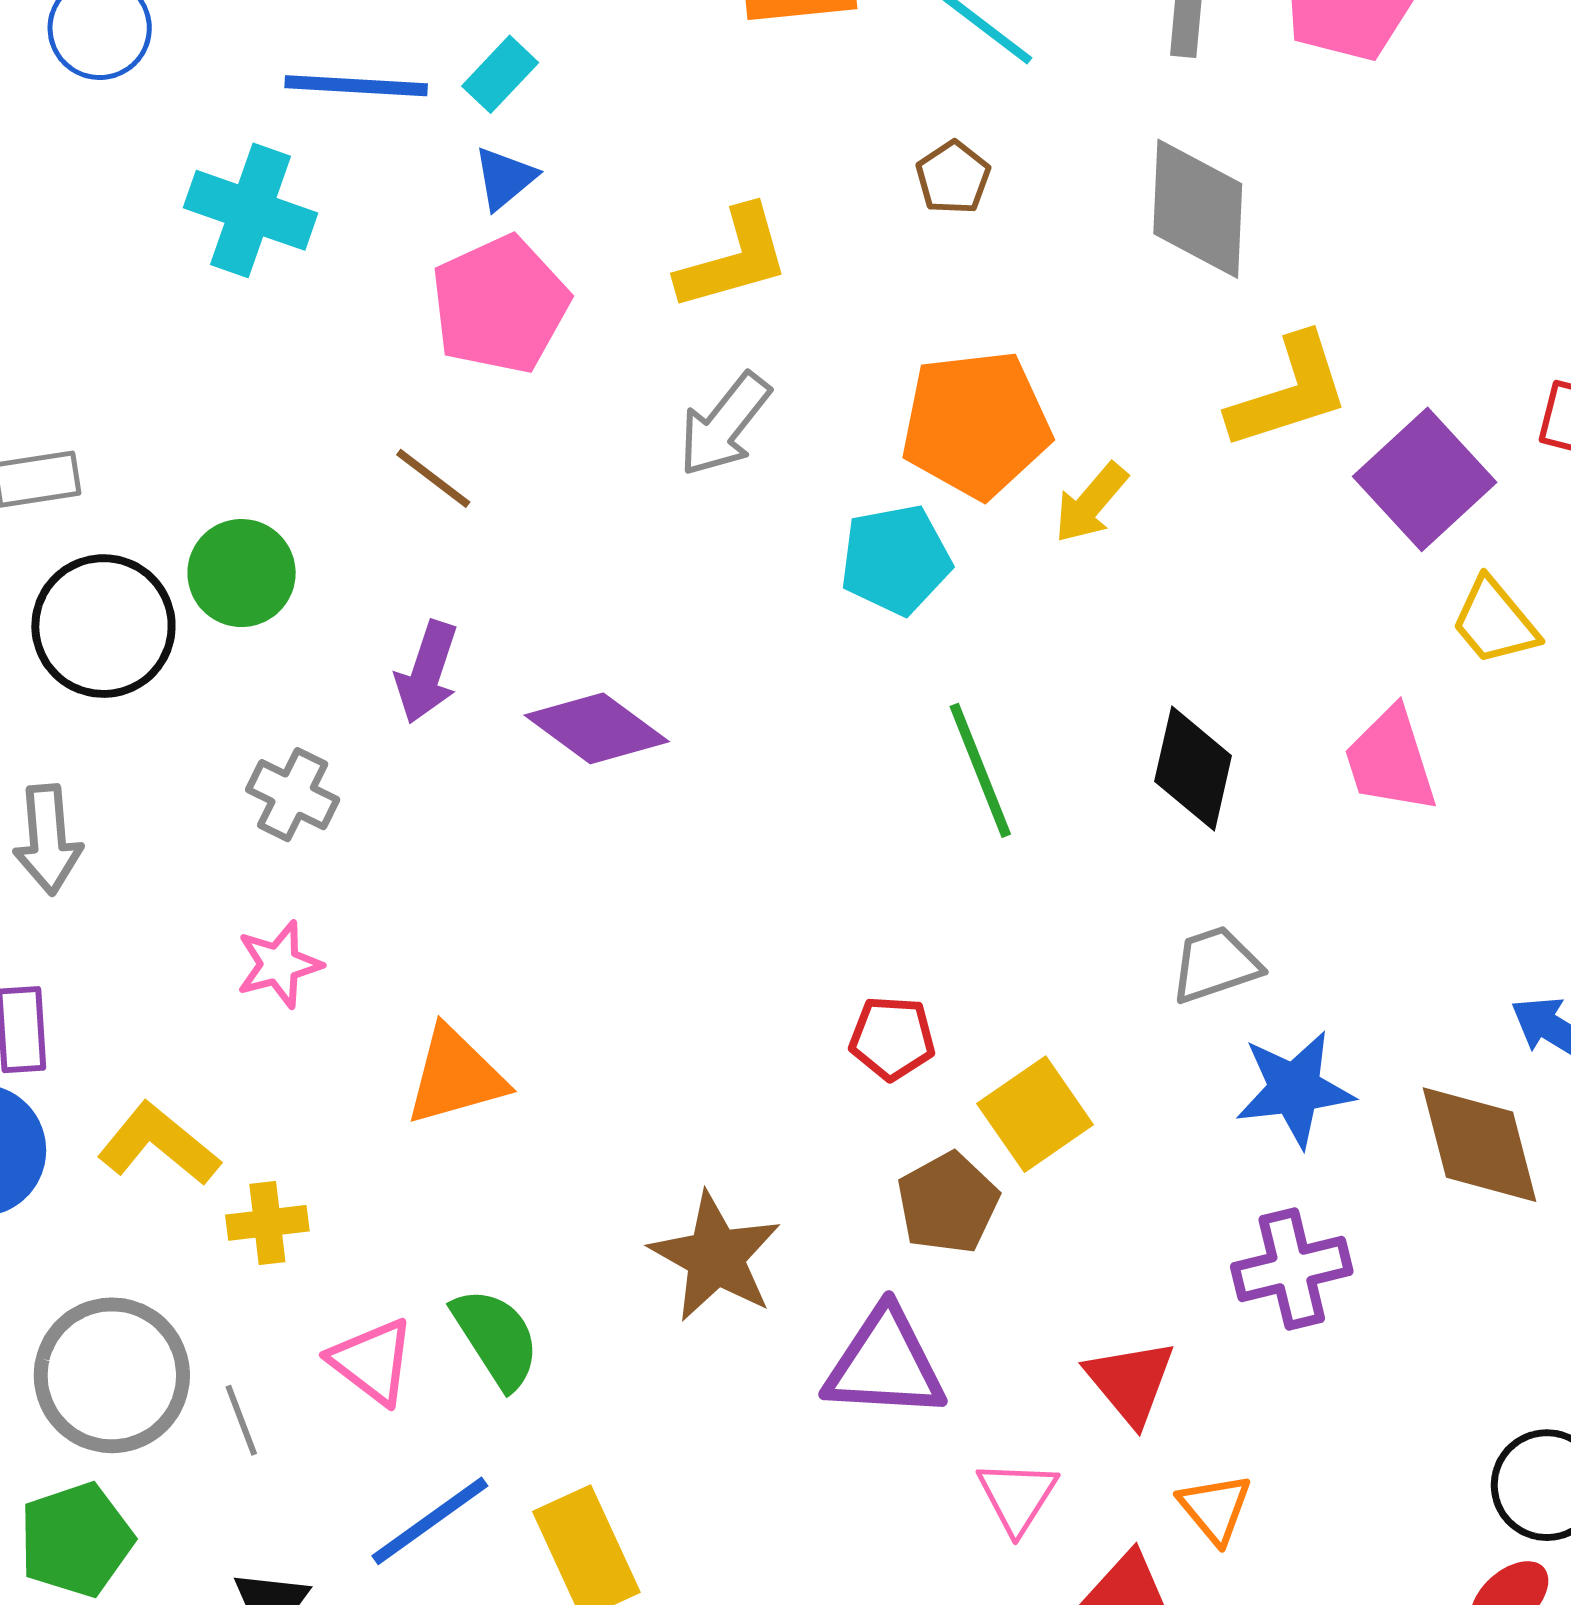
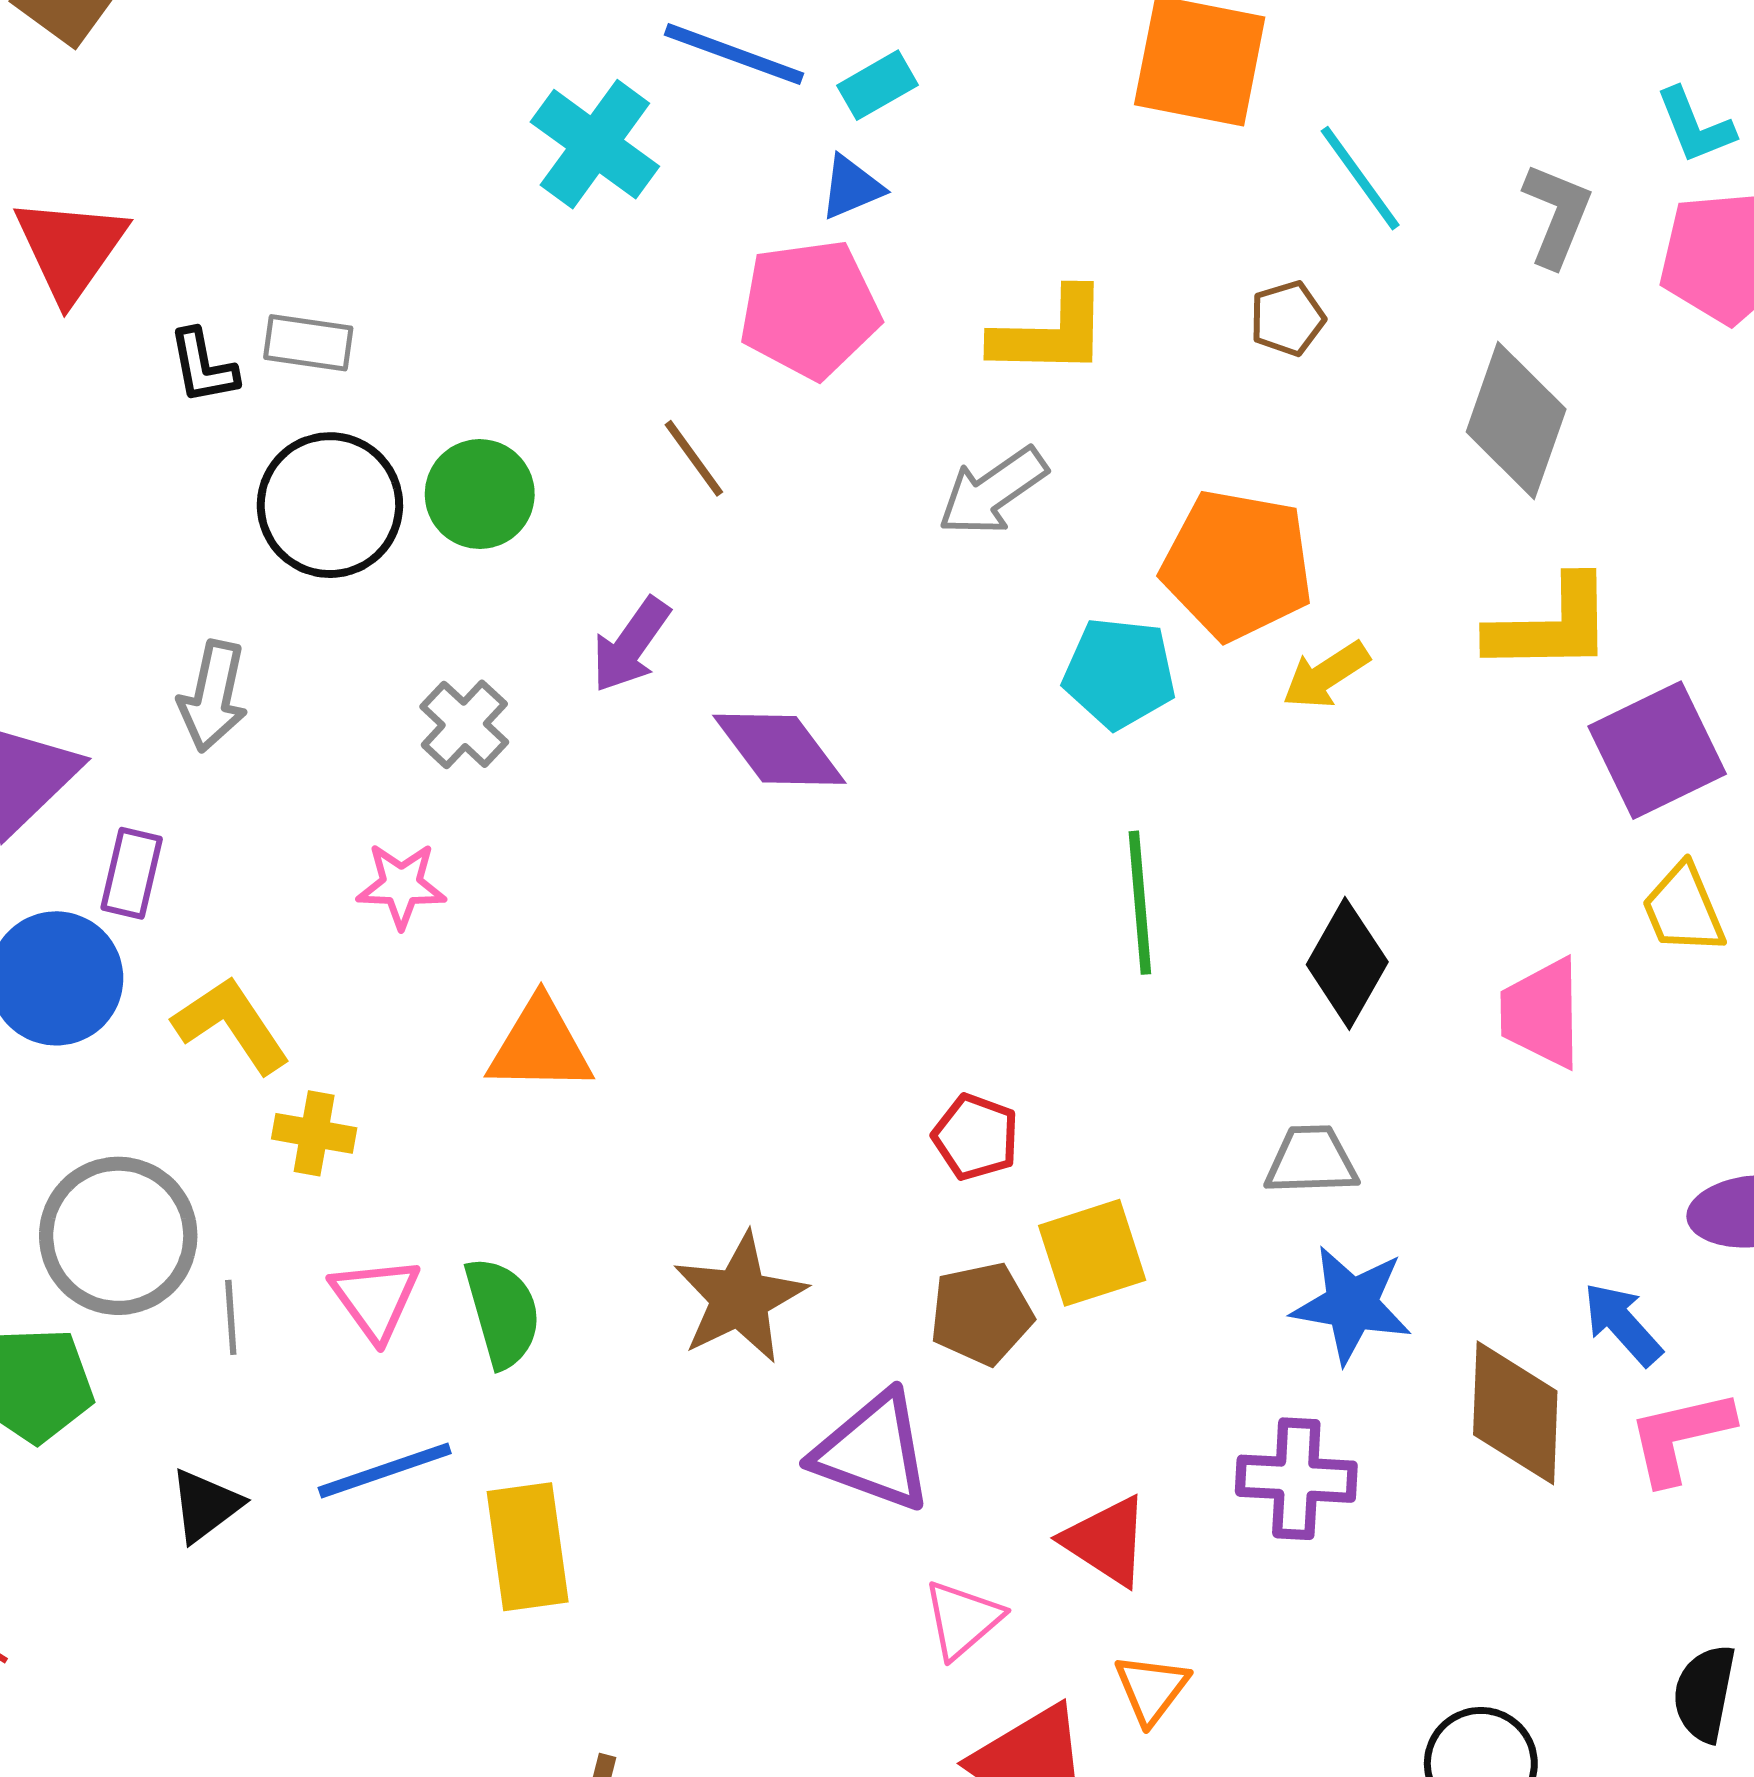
red triangle: (1130, 1382) -> (1106, 1541), turned -34

